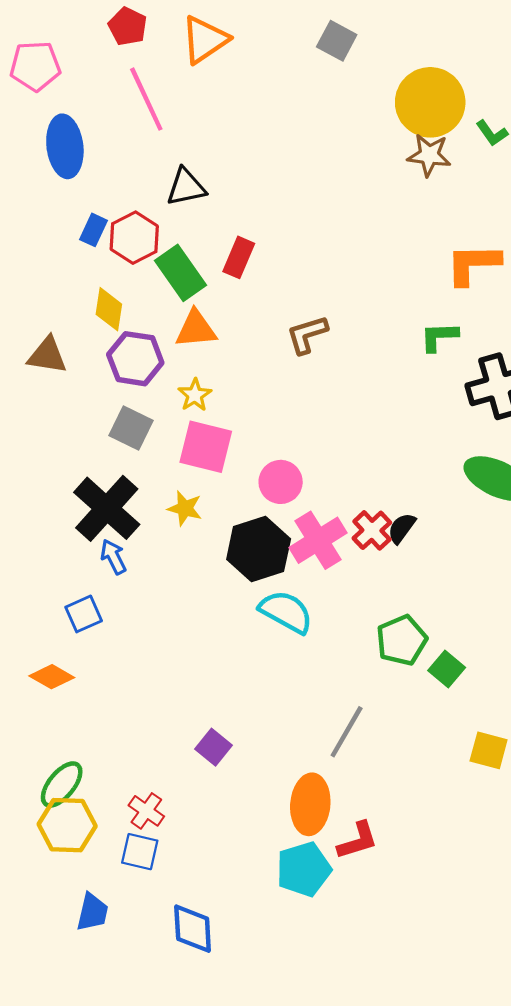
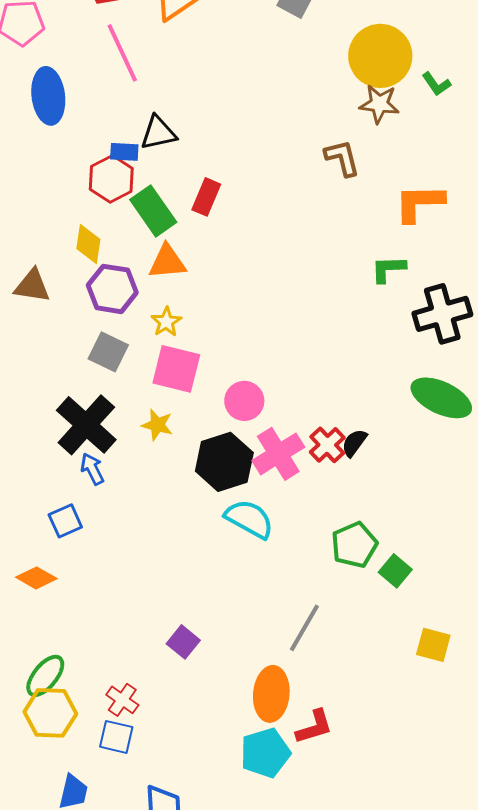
blue rectangle: (94, 230) -> (124, 152), moved, turned 68
brown L-shape: (307, 334) -> (342, 158), moved, turned 93

